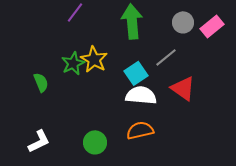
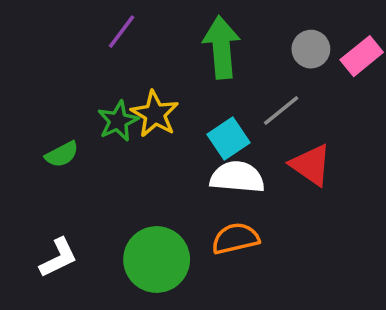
green semicircle: (41, 82) -> (62, 154), turned 84
green circle: (95, 142) -> (157, 260), size x1.6

